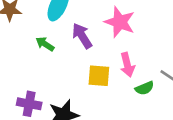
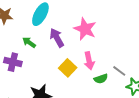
yellow square: (99, 76) -> (68, 68), turned 36
purple cross: (29, 104) -> (13, 62), moved

